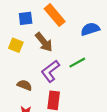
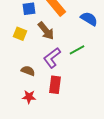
blue semicircle: (90, 29) -> (89, 19), turned 48

